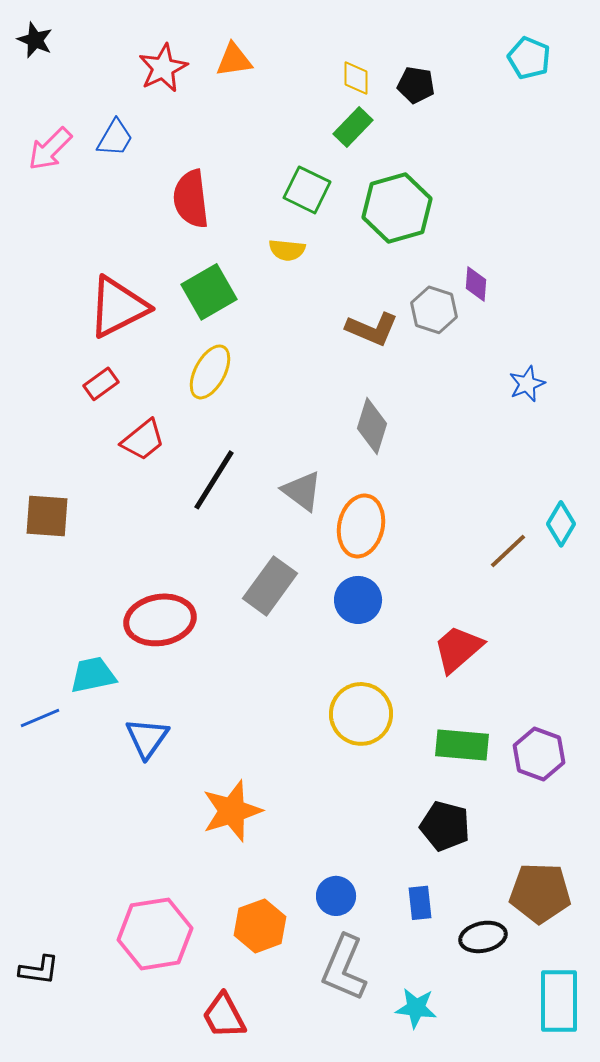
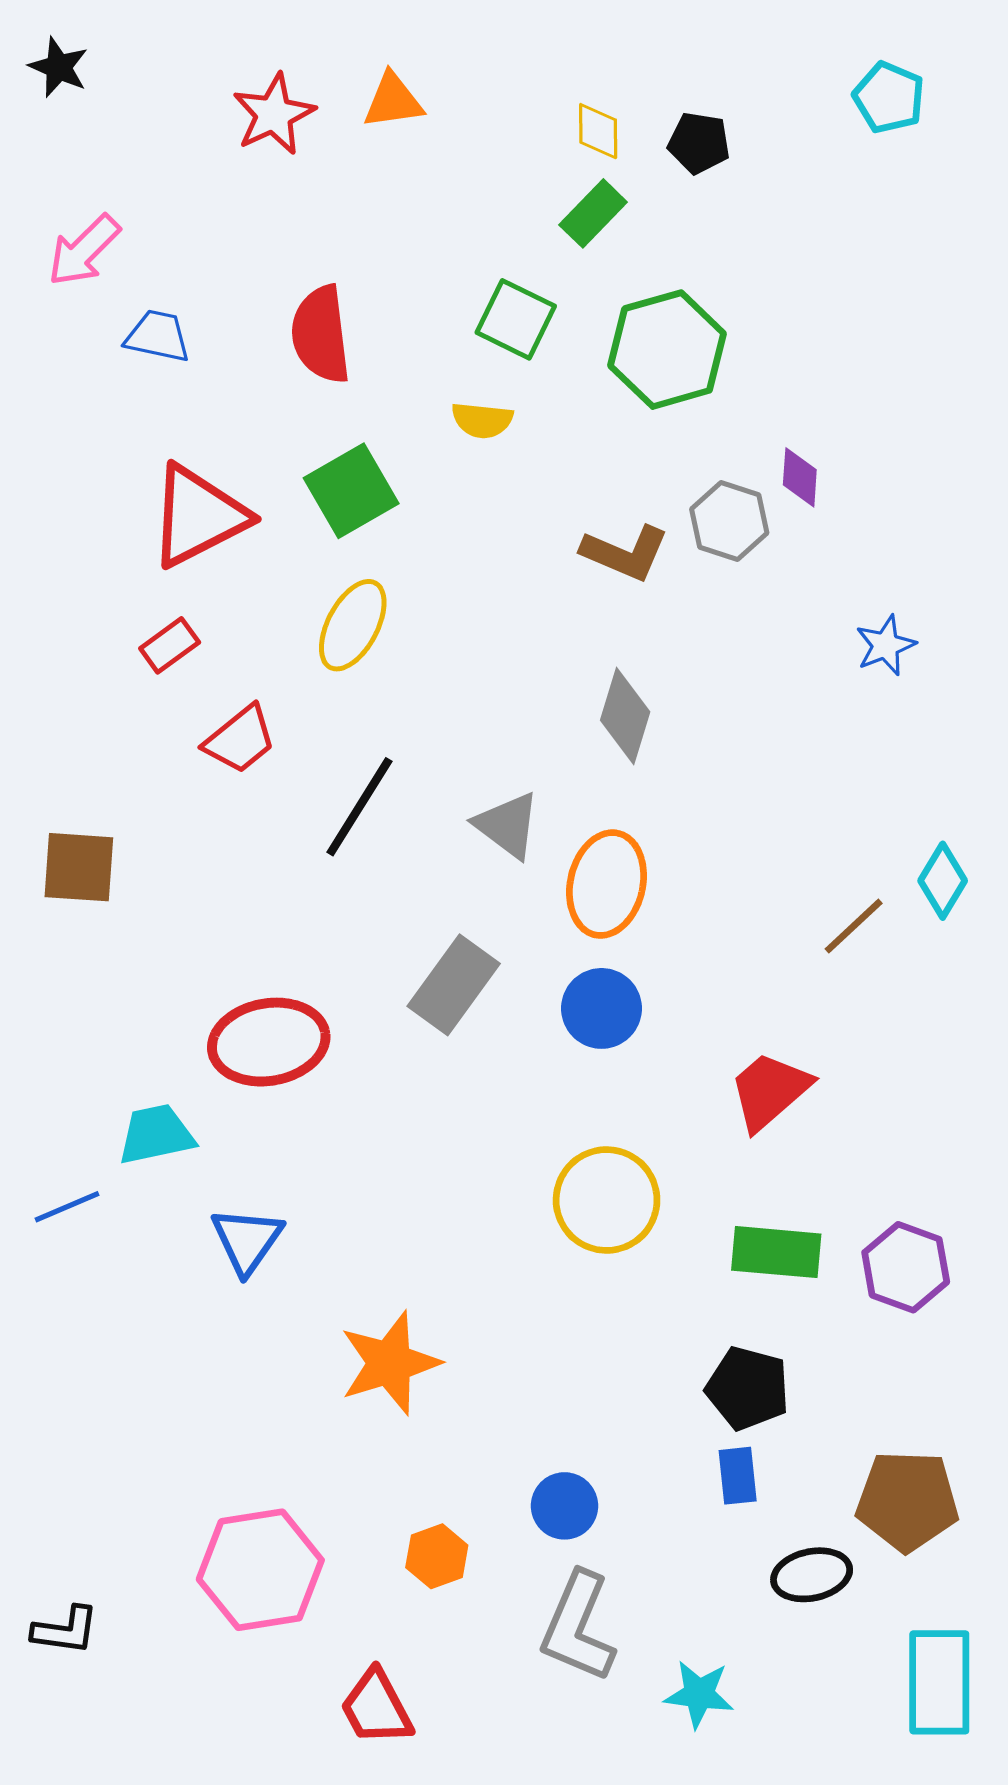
blue trapezoid: (115, 138) -> (158, 336), moved, turned -108
blue rectangle: (420, 903) -> (738, 1476), moved
orange hexagon: (260, 926) -> (437, 1556), size x0.7

